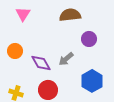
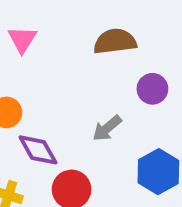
purple diamond: (41, 63) -> (38, 150), moved

